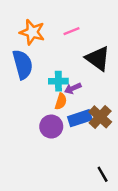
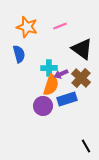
blue semicircle: (23, 64) -> (19, 54), size x0.7
orange semicircle: (61, 101) -> (51, 85), size x1.5
brown cross: (100, 117) -> (81, 78), moved

